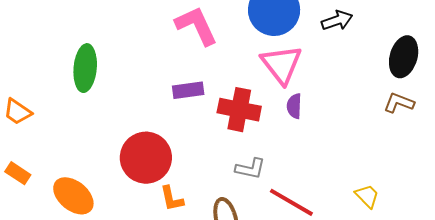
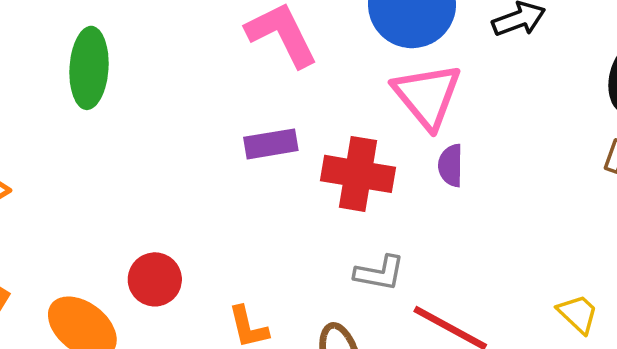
green ellipse: (85, 68) -> (89, 68), moved
red circle: (146, 158) -> (155, 279), moved, size x0.6

